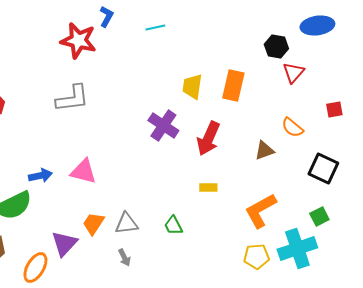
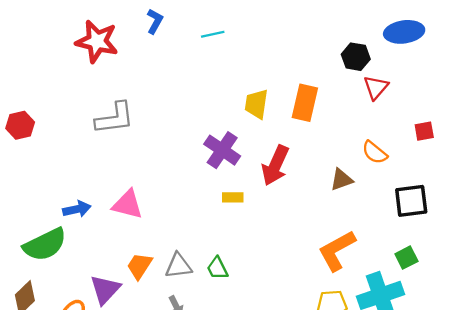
red star: (78, 40) -> (97, 41), moved
black square: (323, 168) -> (411, 201), turned -32
yellow rectangle: (208, 188) -> (233, 197), moved
green trapezoid: (173, 226) -> (217, 268), moved

